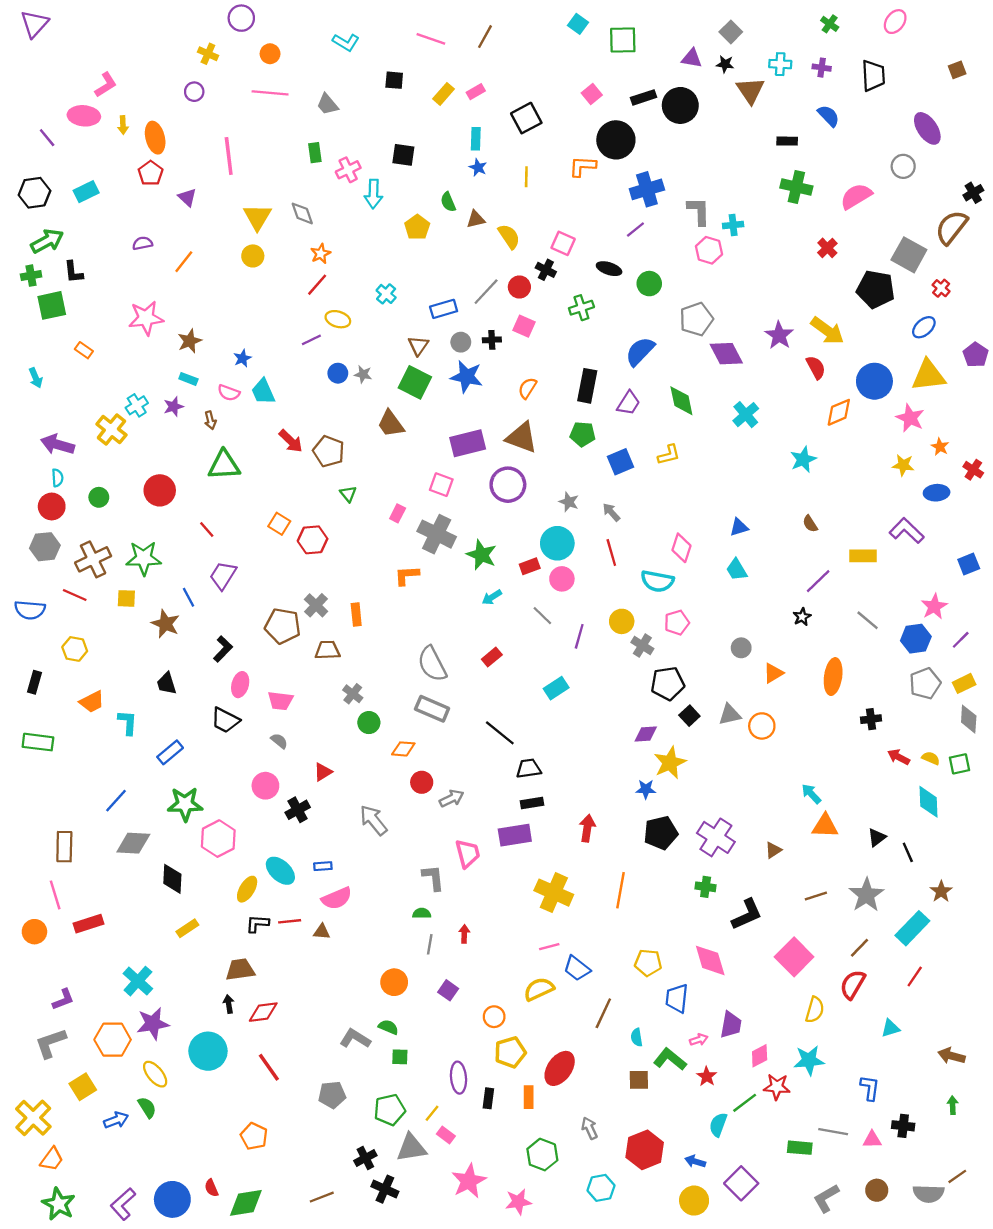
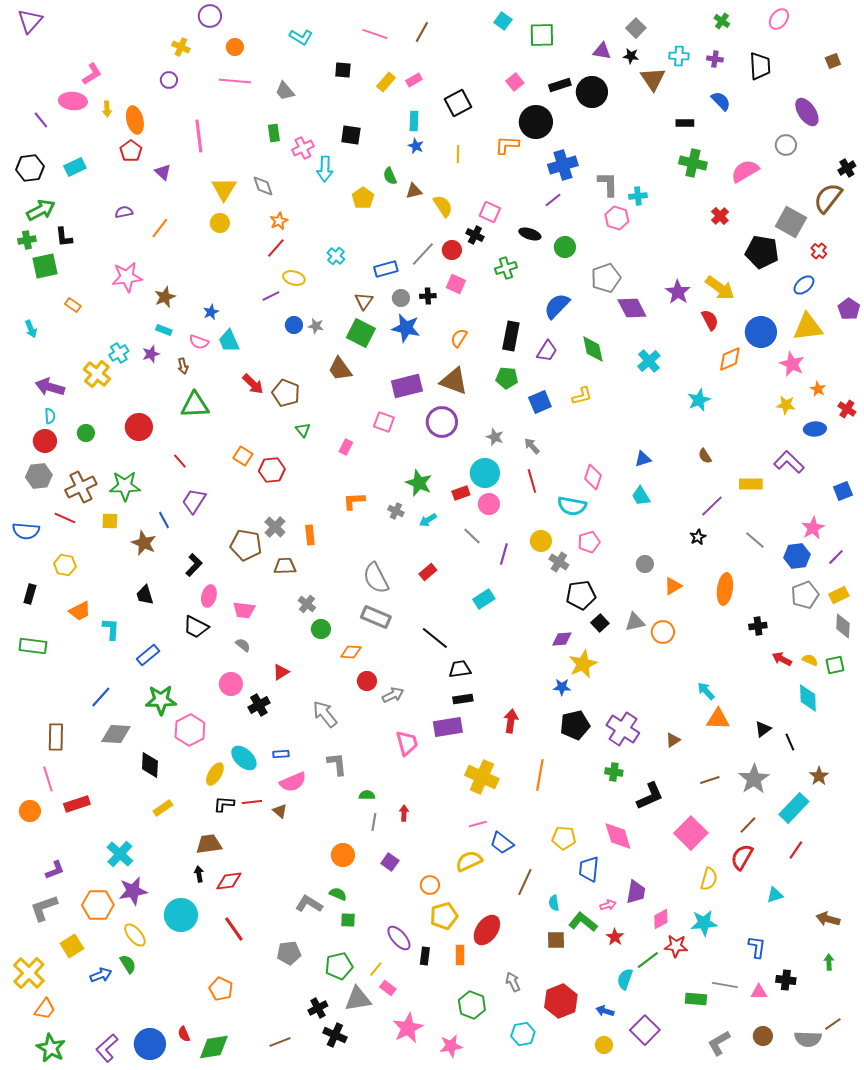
gray cross: (437, 534) -> (396, 511), moved, size x0.5
gray L-shape: (433, 878) -> (337, 764), moved
brown triangle: (322, 932) -> (280, 811), turned 35
purple ellipse: (458, 1078) -> (399, 938), turned -36
yellow circle: (694, 1201) -> (604, 1045), size x0.7

